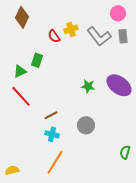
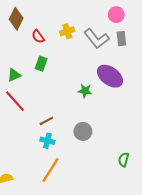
red semicircle: (54, 36) -> (38, 37), moved
green rectangle: (37, 60) -> (41, 64), moved
purple ellipse: (119, 85) -> (110, 76), moved

